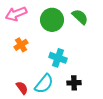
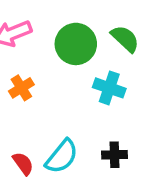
cyan cross: (58, 58) -> (109, 88), moved

